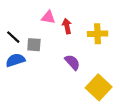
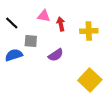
black line: (13, 37) -> (12, 23), moved
purple semicircle: (72, 62) -> (56, 55), moved, turned 98

